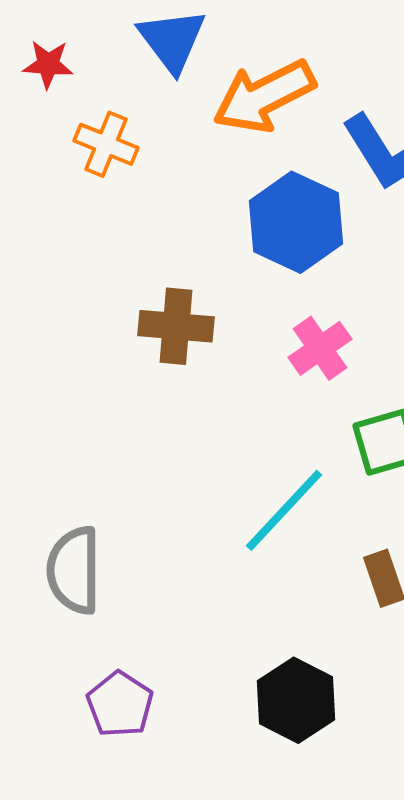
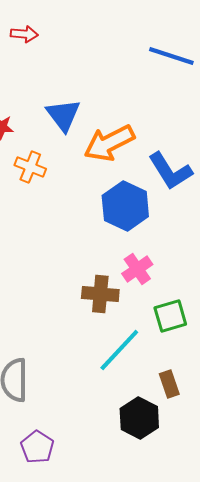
brown cross: (176, 326) -> (100, 294), moved
black hexagon: (296, 700) -> (139, 418), moved

